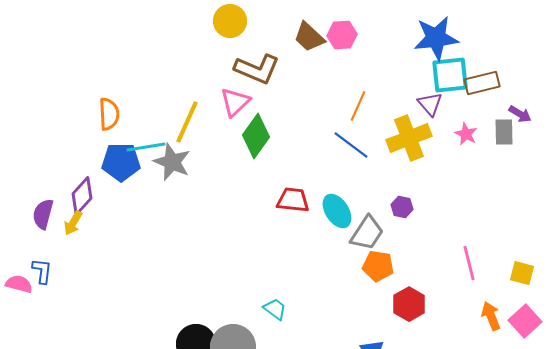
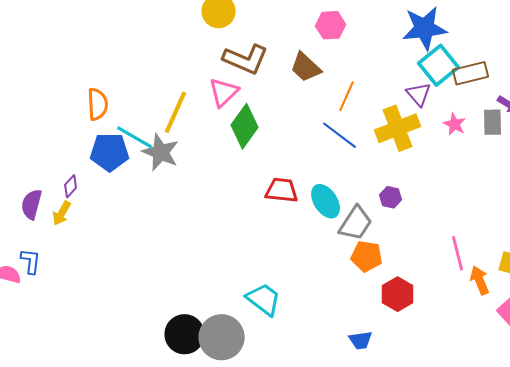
brown trapezoid: (309, 37) -> (306, 67), moved
cyan square: (450, 75) -> (439, 65), turned -33
cyan line: (146, 147) -> (135, 137), turned 39
purple diamond: (82, 196) -> (71, 186), size x0.6
cyan trapezoid: (275, 309) -> (264, 299), size x1.5
orange arrow: (491, 316) -> (480, 280), moved

